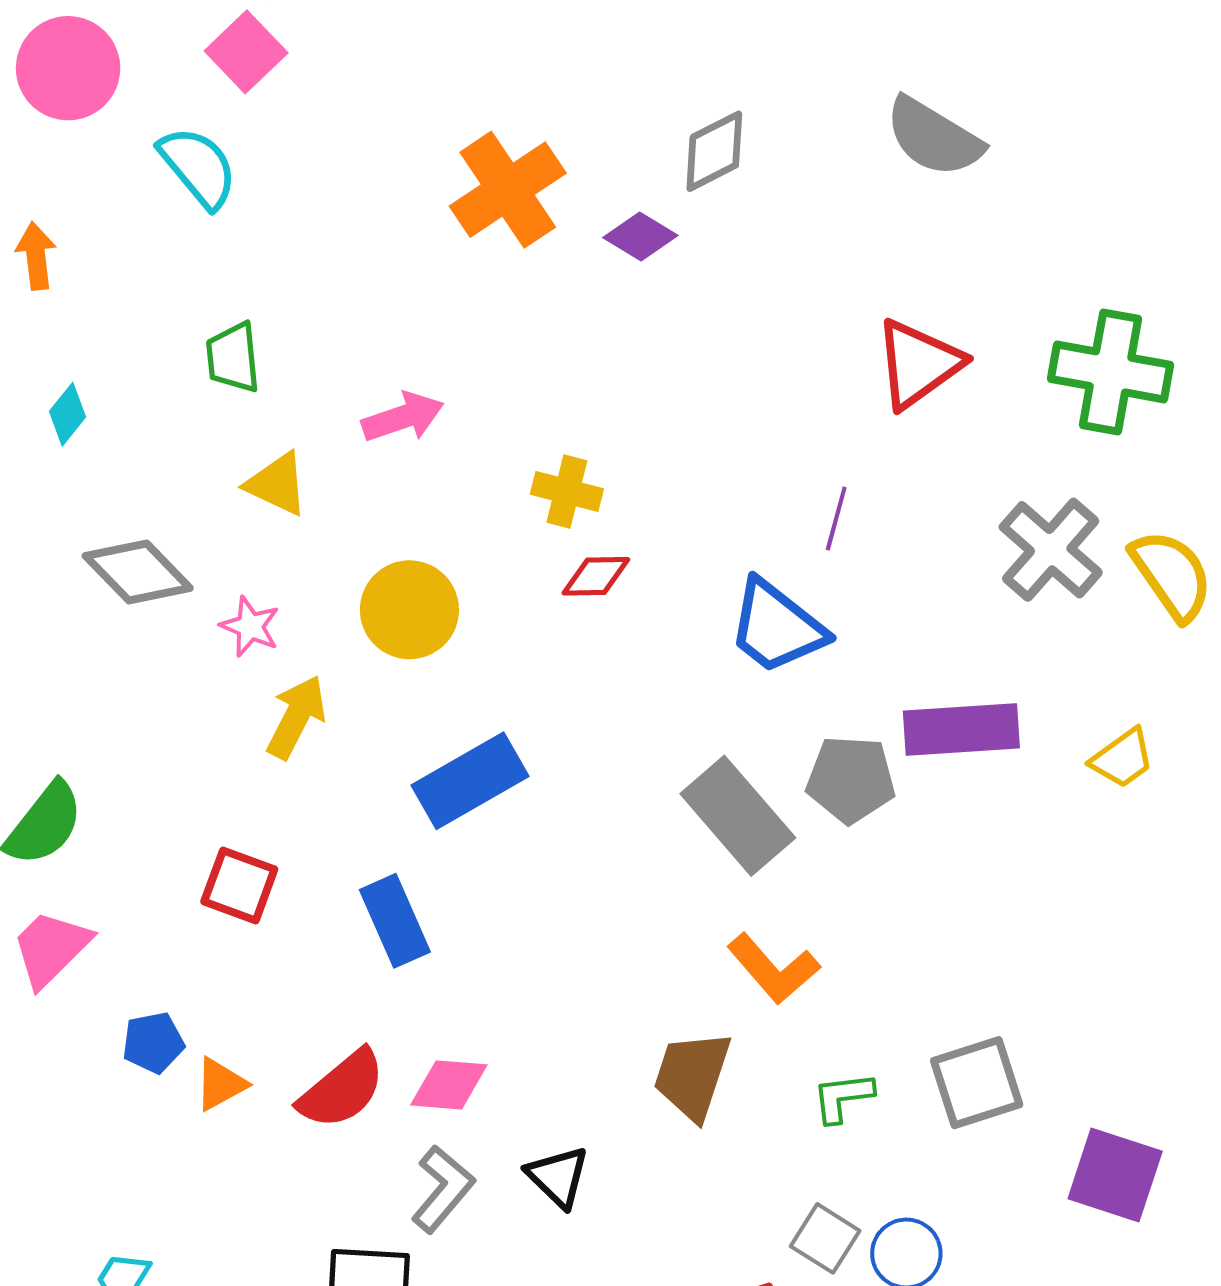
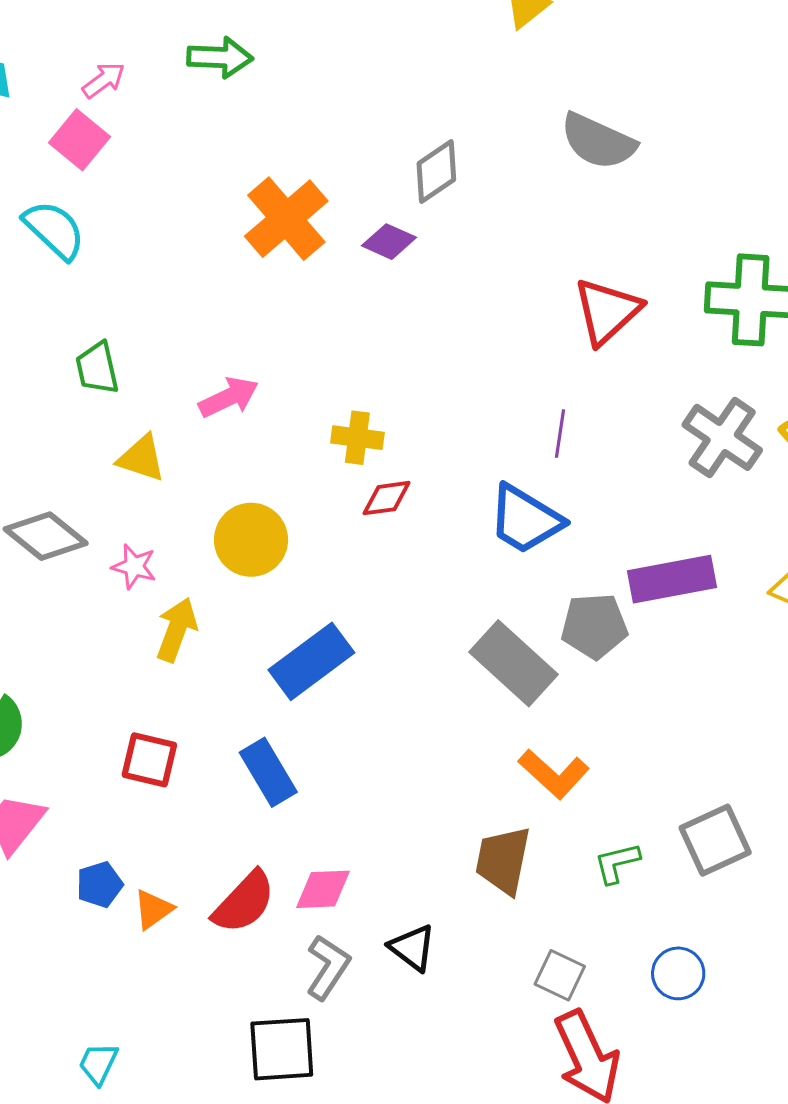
gray square: (825, 1238) -> (560, 975), moved

